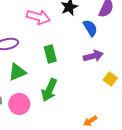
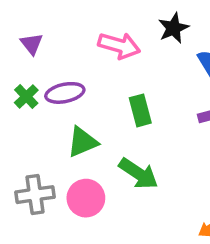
green arrow: (49, 90) -> (138, 174), turned -80

